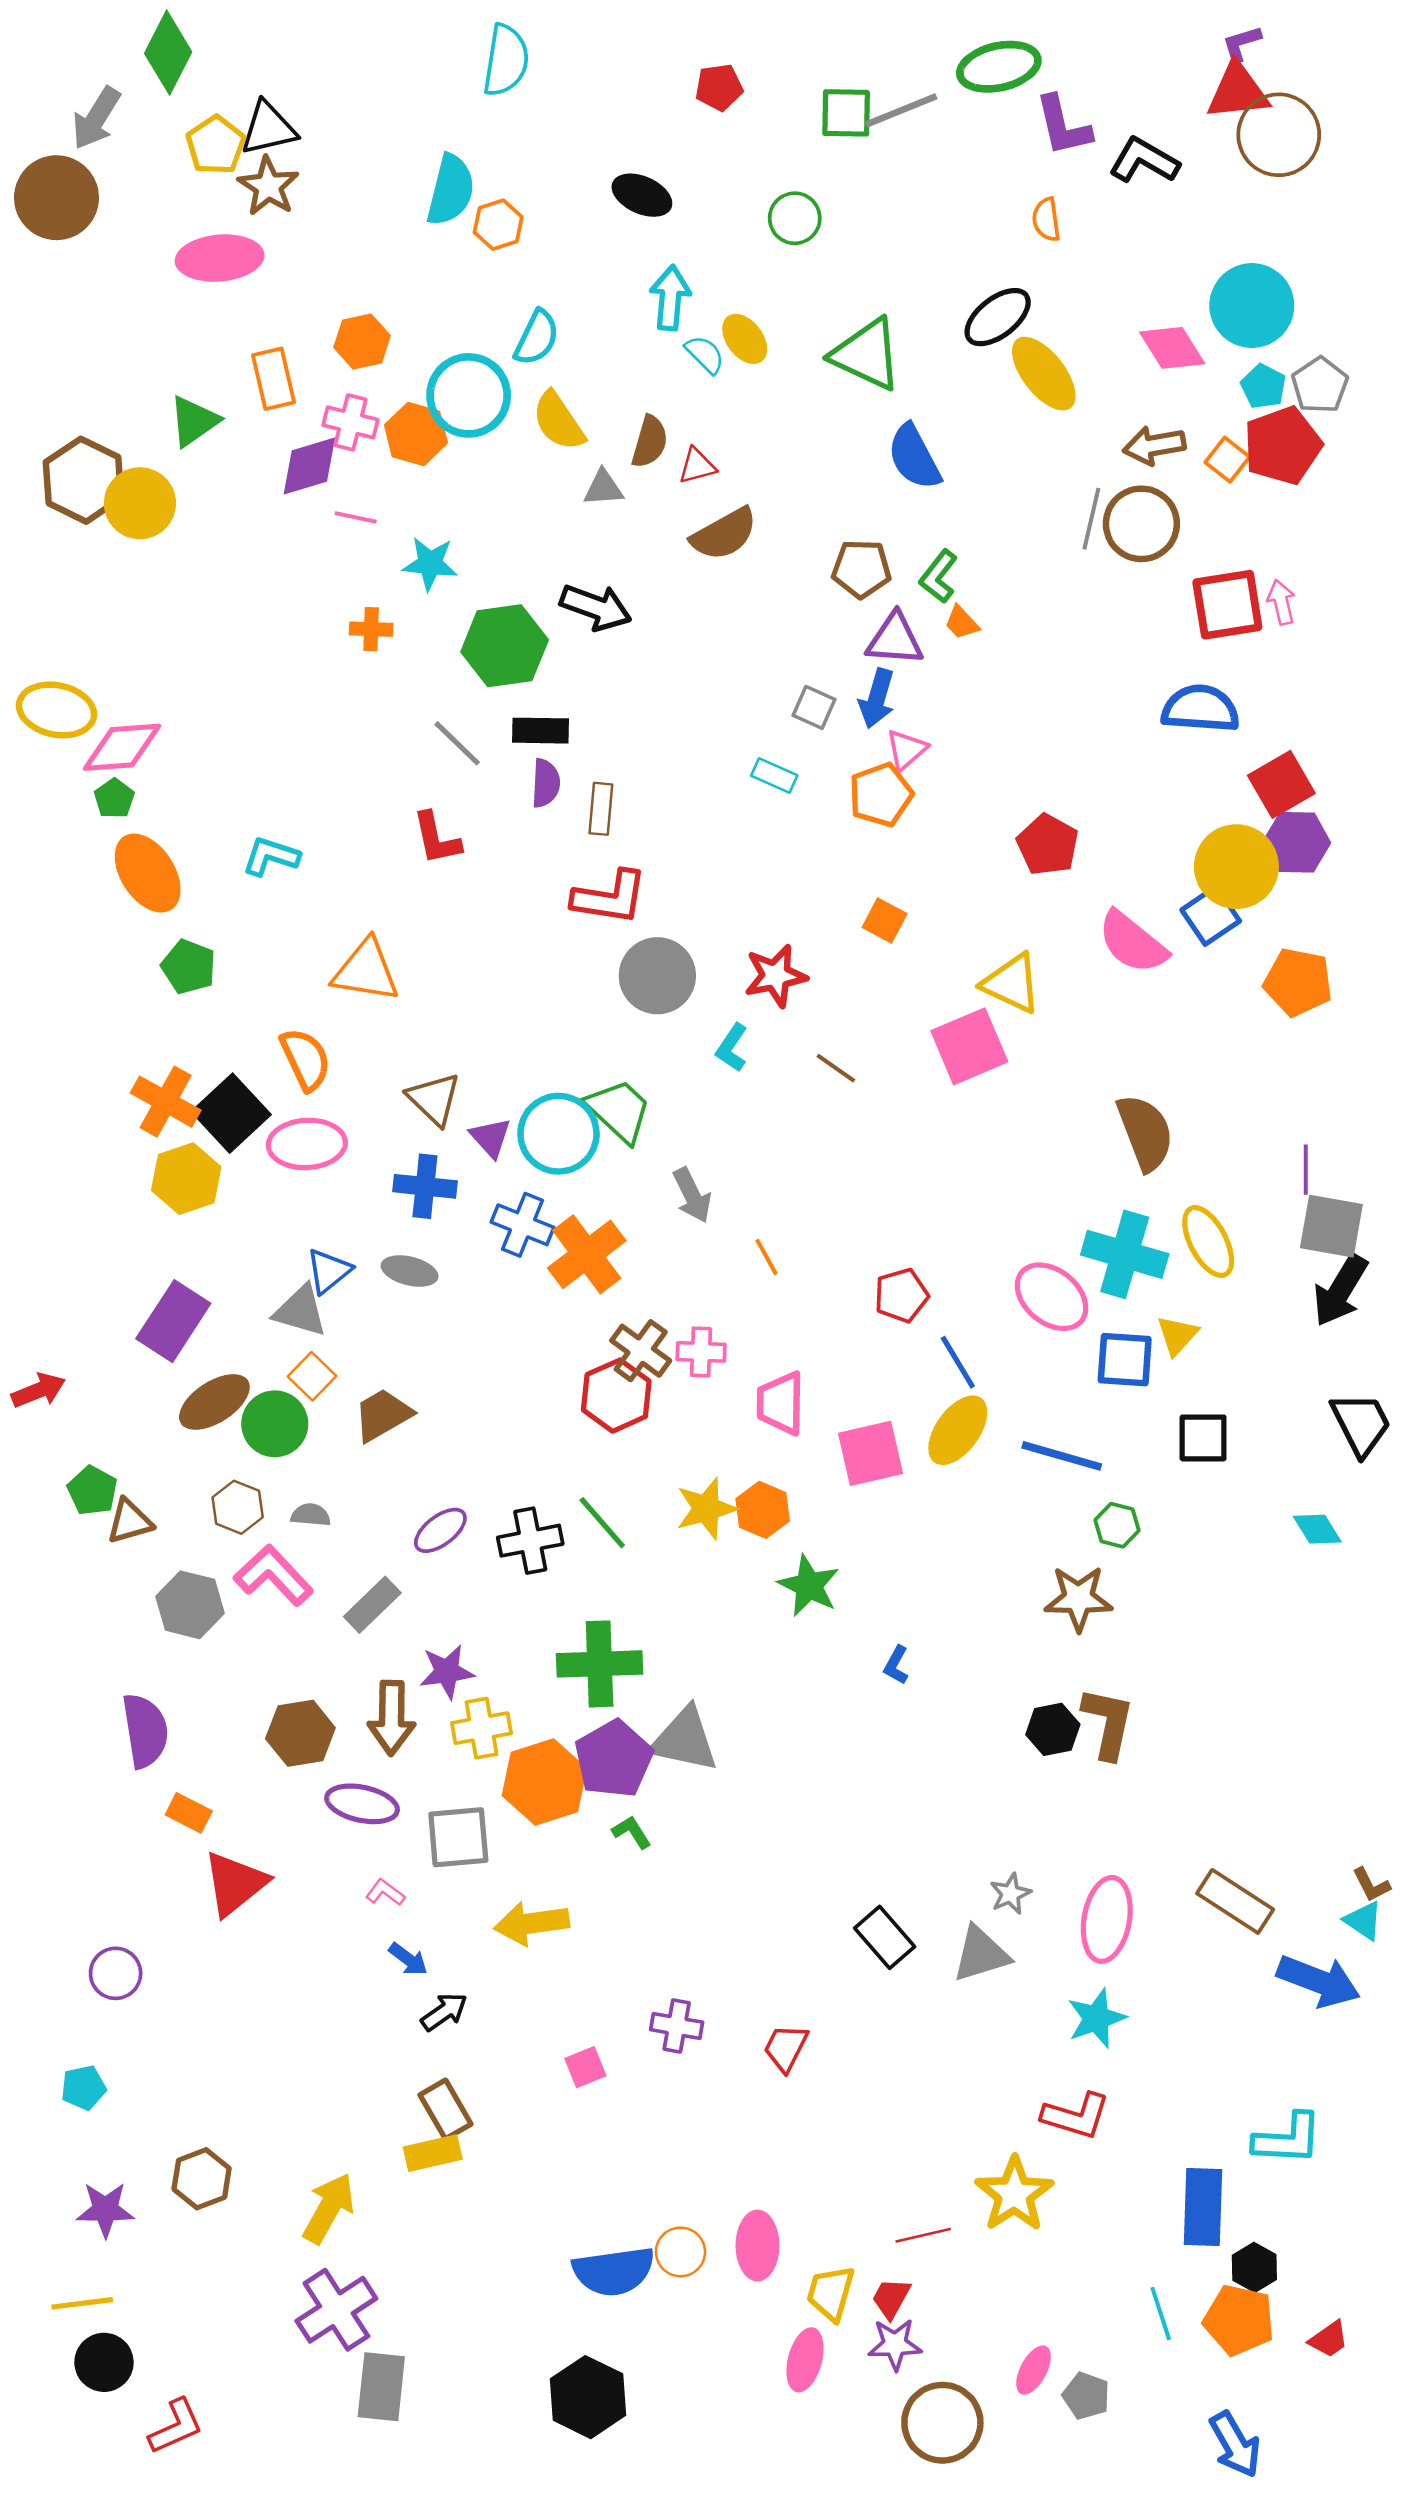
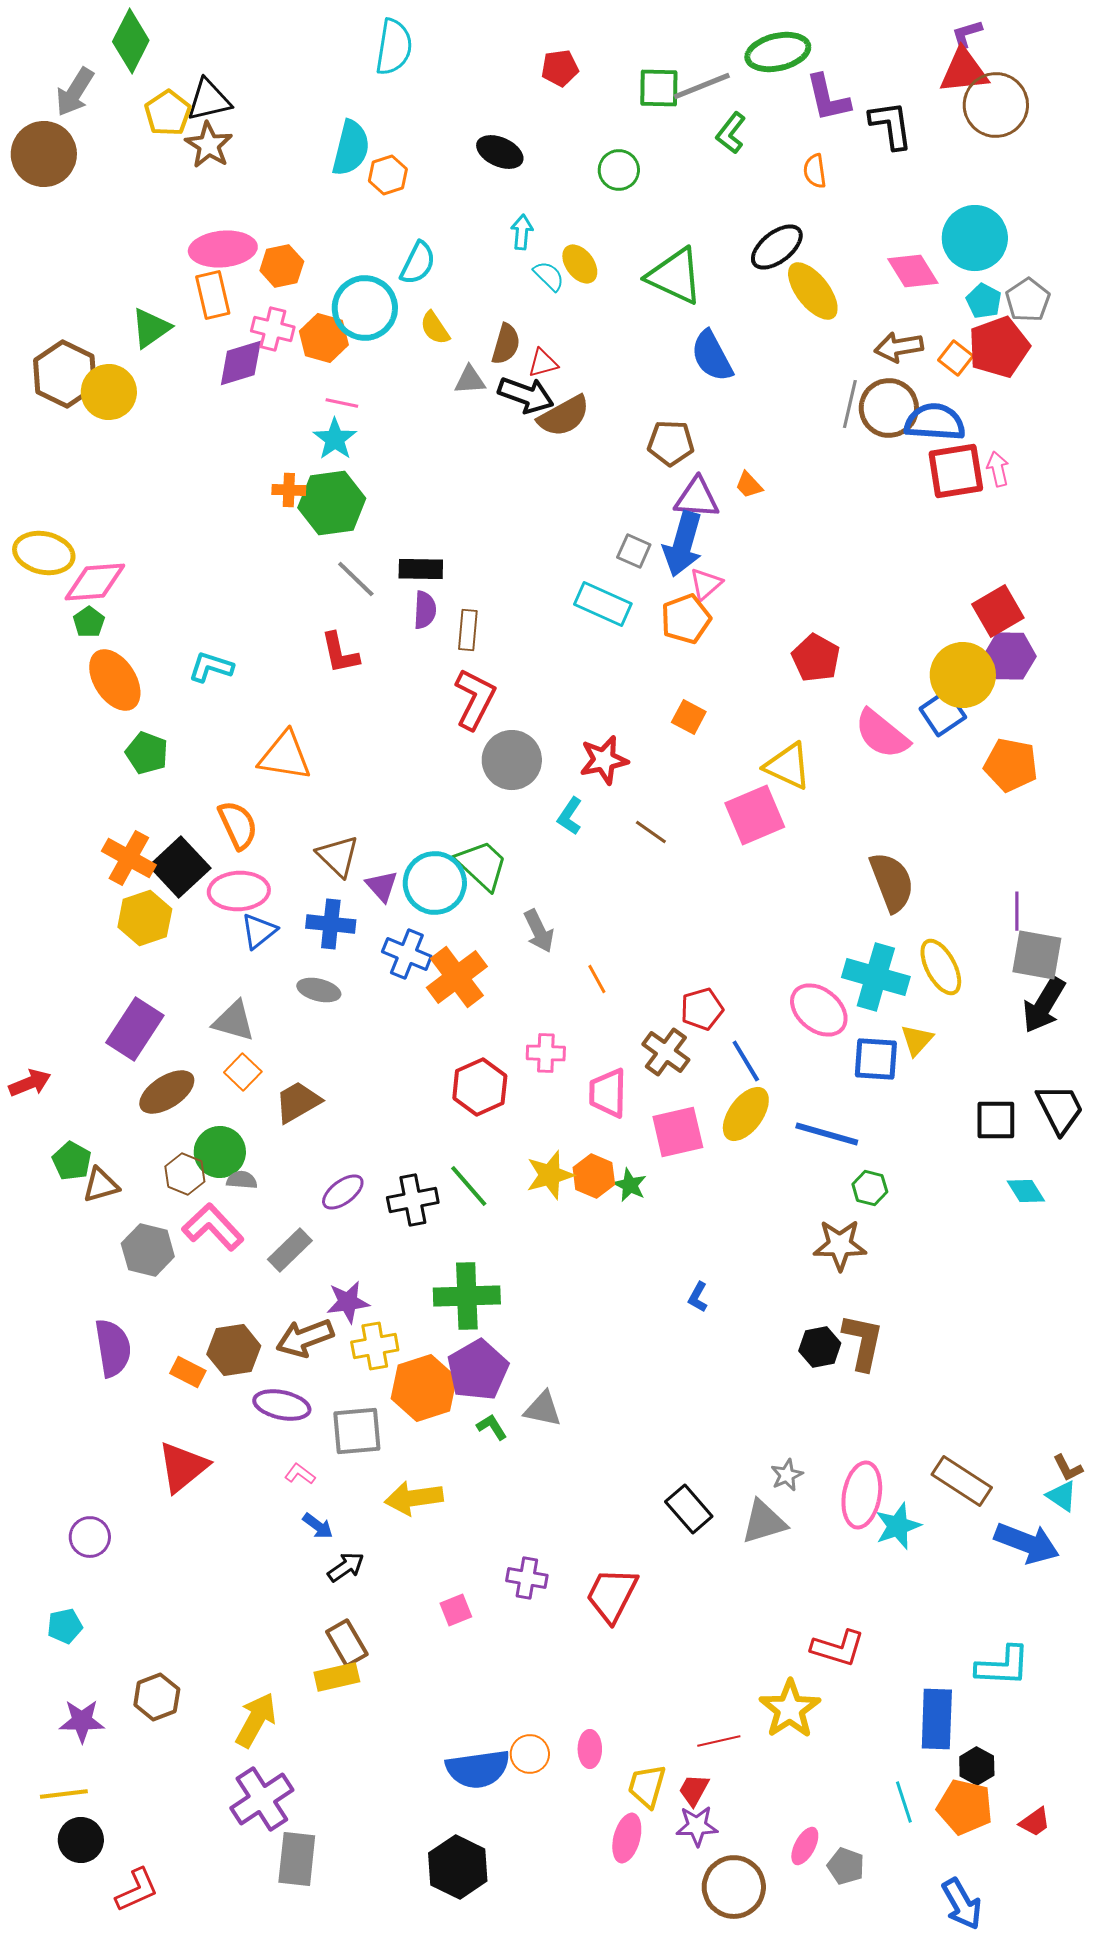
black L-shape: (1144, 160) -> (891, 125), turned 52
pink ellipse: (220, 258) -> (223, 249), moved
cyan arrow: (670, 298) -> (522, 232), size x0.7
yellow semicircle: (558, 421) -> (435, 328), size x0.7
pink line: (356, 517) -> (342, 403), moved
cyan star: (430, 564) -> (335, 439), turned 30
green L-shape: (939, 576) -> (731, 133), moved
black arrow: (596, 607) -> (526, 395), moved
green hexagon: (505, 646) -> (332, 503), moved
blue arrow: (877, 698) -> (683, 544), size x1.4
blue semicircle: (1200, 709) -> (935, 422), moved
cyan rectangle: (774, 775) -> (603, 604), size x1.6
red L-shape: (610, 897) -> (475, 699), turned -72
blue triangle: (329, 1271) -> (259, 931), moved
brown cross: (641, 1351) -> (666, 1052), moved
green circle: (275, 1424) -> (220, 1152), moved
black square: (1203, 1438) -> (996, 1120), moved
green star: (809, 1586) -> (630, 1185), moved, size x0.7
brown arrow: (392, 1718) -> (305, 1338), turned 68
gray triangle: (684, 1740) -> (543, 1409), moved, size x0.7
orange rectangle: (189, 1813) -> (188, 1372), moved
cyan star: (1096, 2018) -> (898, 1526), moved
red trapezoid: (786, 2048) -> (612, 1595), size x1.5
pink ellipse: (757, 2246) -> (590, 1749), size x0.7

